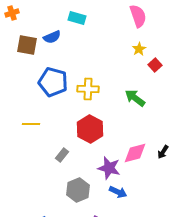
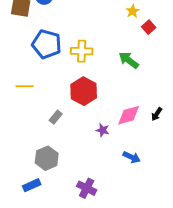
purple star: (109, 168) -> (103, 130), size x0.6
gray hexagon: (78, 190) -> (47, 158), moved
blue arrow: (118, 192) -> (132, 157), moved

